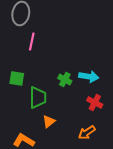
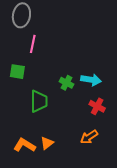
green square: (17, 79) -> (17, 72), moved
orange triangle: (49, 122) -> (47, 143), moved

